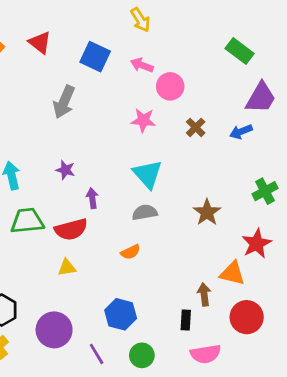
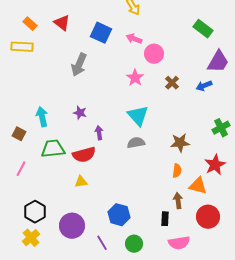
pink star: (143, 120) -> (135, 78), turned 30
brown star: (207, 212) -> (180, 143), turned 30
orange semicircle: (131, 252) -> (177, 171), moved, turned -56

